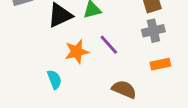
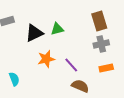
purple line: (109, 45) -> (71, 65), moved
cyan semicircle: (54, 80) -> (14, 79), moved

